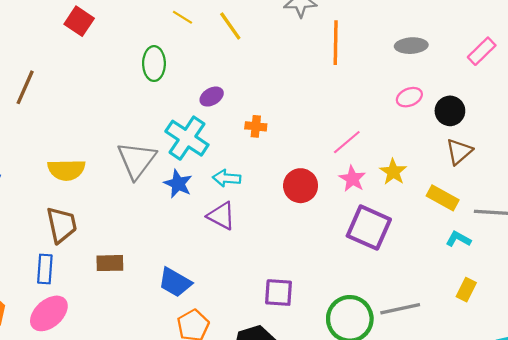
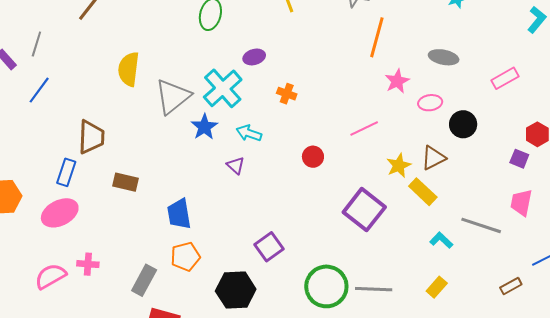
brown triangle: (459, 152) -> (433, 158), moved
yellow semicircle: (66, 170) -> (129, 69), moved, turned 84
pink star: (352, 179) -> (397, 81), moved
red circle: (301, 186) -> (313, 157), size x0.7
yellow rectangle: (443, 198) -> (423, 192), moved
purple triangle: (221, 216) -> (236, 165), size x0.7
blue trapezoid: (175, 282) -> (179, 214), turned 36
purple square: (279, 293) -> (269, 247), turned 36

